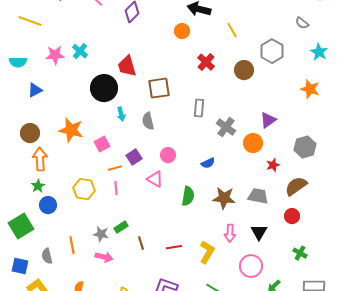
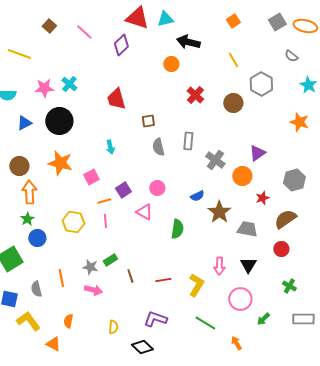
yellow line: (232, 30) -> (233, 60), moved
black circle: (104, 88) -> (59, 121), moved
brown square: (159, 88) -> (148, 121), size x0.6
gray semicircle: (148, 121) -> (158, 147), moved
brown star: (224, 198) -> (219, 212), moved, turned 30

